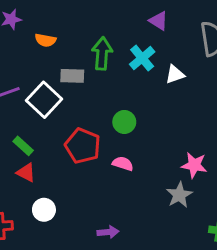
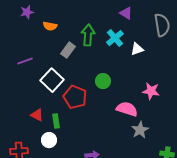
gray rectangle: (72, 76) -> (68, 50), turned -56
white square: (44, 100) -> (52, 80), moved
green rectangle: (23, 146) -> (56, 121), moved, turned 40
pink semicircle: (123, 164) -> (127, 109), moved, size x1.5
pink star: (194, 165) -> (151, 91), moved

